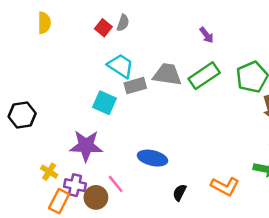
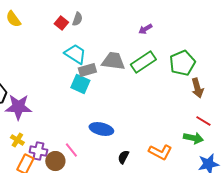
yellow semicircle: (44, 23) -> (13, 19), turned 144
purple arrow: (207, 35) -> (145, 29), turned 96
cyan square: (105, 103) -> (80, 84), moved
purple star: (86, 146) -> (18, 107), moved

